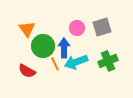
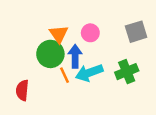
gray square: (102, 27) -> (136, 32), moved
orange triangle: (27, 29) -> (59, 34), moved
red semicircle: (27, 71) -> (22, 90), moved, turned 66

